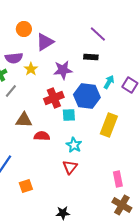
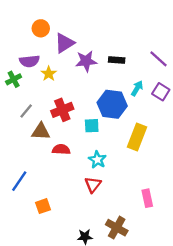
purple line: (98, 34) -> (159, 59), moved
purple star: (63, 70) -> (86, 61), moved
gray line: (11, 91) -> (26, 111), moved
red cross: (54, 98) -> (62, 110), moved
brown cross: (122, 205) -> (117, 228), moved

